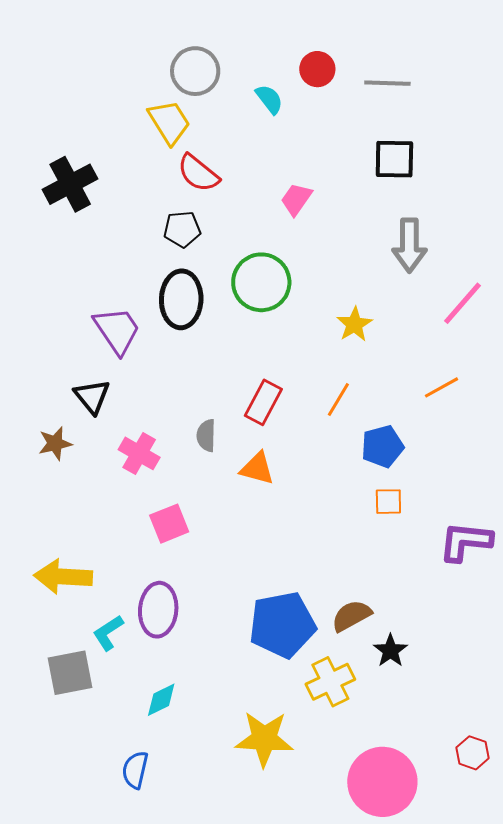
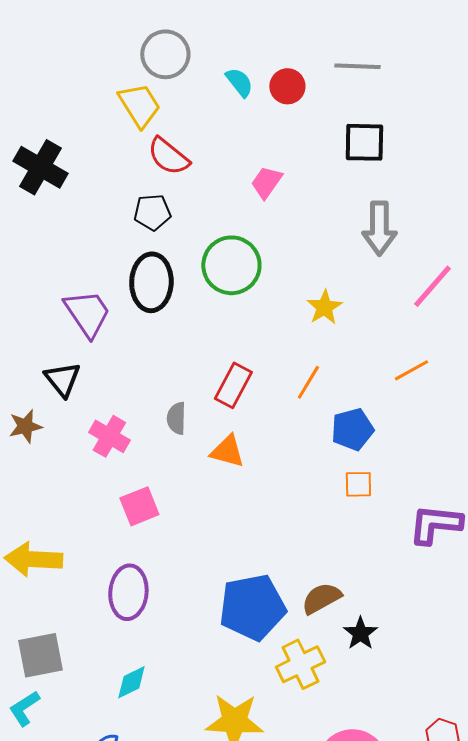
red circle: (317, 69) -> (287, 86), moved
black cross: (70, 184) -> (40, 167), turned -32
cyan L-shape: (108, 633) -> (24, 708), moved

